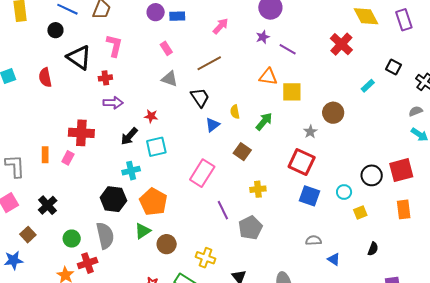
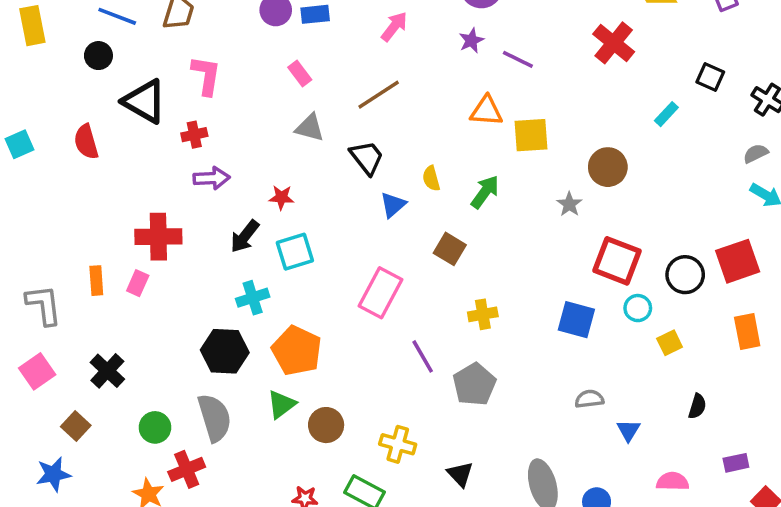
red square: (302, 162) -> (617, 261), moved
blue triangle: (334, 259) -> (628, 430), turned 32

